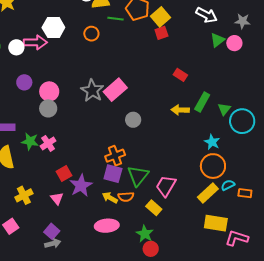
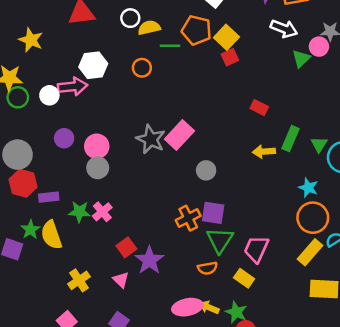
pink circle: (234, 43) -> (319, 47), moved
purple square: (113, 174) -> (213, 213), moved
yellow arrow: (110, 198) -> (209, 307), moved

